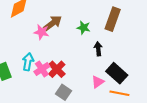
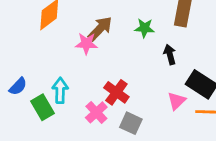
cyan arrow: (28, 62) -> (60, 90), moved
pink cross: (42, 69) -> (96, 112), moved

